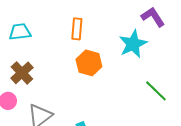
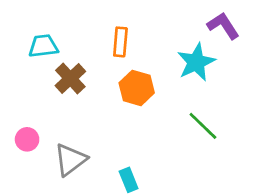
brown cross: (22, 73) -> (70, 78), moved
green line: (156, 91) -> (203, 126), moved

